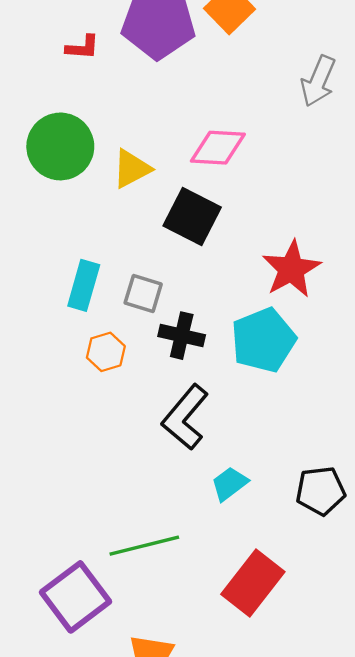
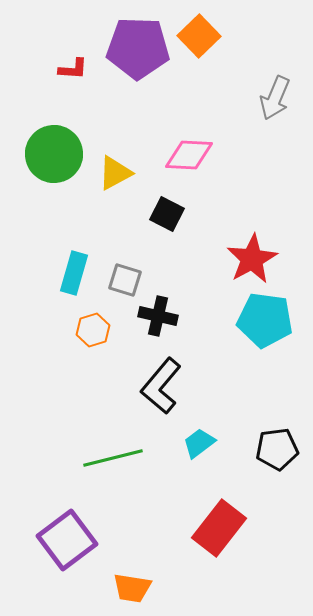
black square: (192, 217) -> (167, 214), size x0.7
cyan pentagon: (263, 340) -> (265, 320), moved, turned 30
green line: (144, 546) -> (113, 458), moved

